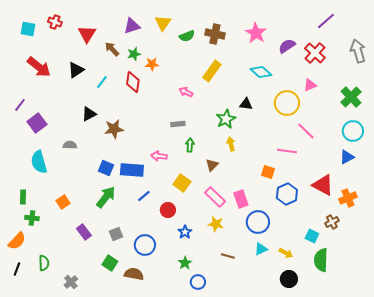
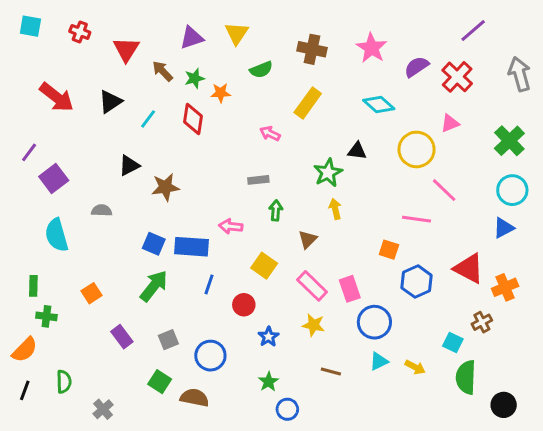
cyan square: (28, 29) -> (30, 26), moved
green semicircle: (187, 36) -> (261, 70), moved
blue line: (144, 196) -> (209, 284), turned -32
black circle: (289, 279) -> (504, 405), moved

